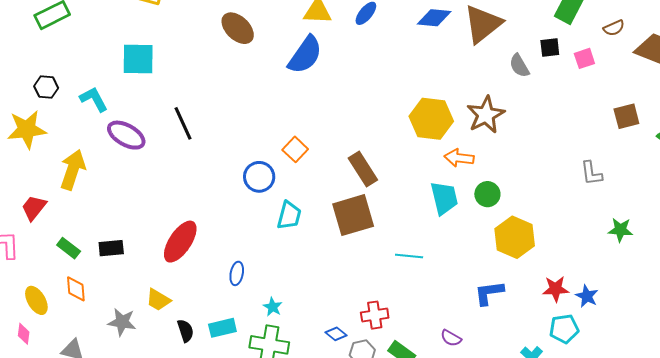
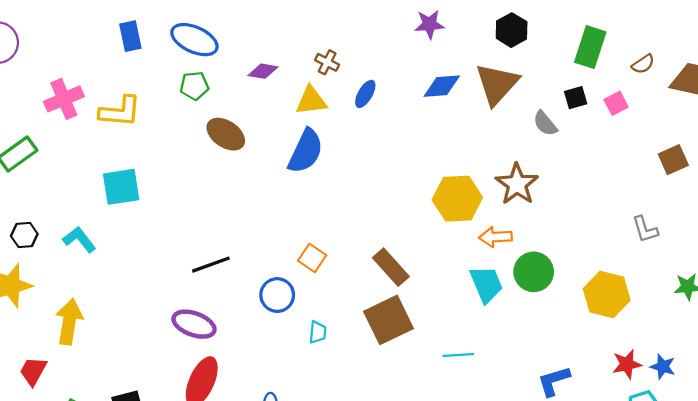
black line: (183, 123) -> (211, 265), moved, turned -76
purple ellipse: (126, 135) -> (194, 324), moved
green circle: (487, 194) -> (534, 272), size x1.4
cyan trapezoid: (289, 215) -> (318, 332), size x0.7
yellow hexagon: (515, 237) -> (607, 294), moved

